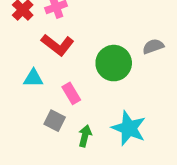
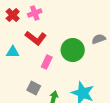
cyan triangle: (33, 78) -> (13, 52), moved
pink rectangle: (71, 93) -> (47, 62), moved, turned 56

